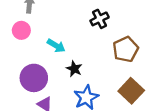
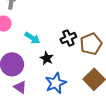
black cross: (100, 19) -> (68, 38), moved

